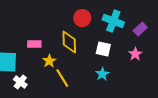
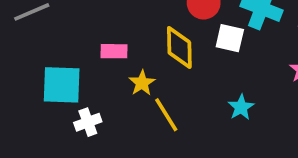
white square: (103, 49) -> (230, 38), moved
white cross: (20, 82) -> (88, 122), turned 32

